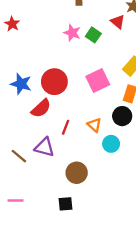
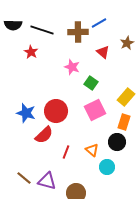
red triangle: (118, 22) -> (103, 52), moved
red star: (12, 24) -> (31, 52), moved
green square: (93, 35) -> (91, 83), moved
purple triangle: (44, 147) -> (47, 181), moved

